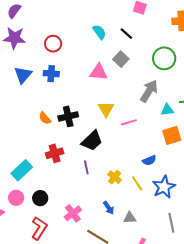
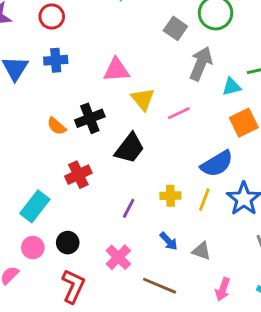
gray square: (121, 59) -> (175, 28), moved
pink triangle: (99, 72) -> (116, 70), moved
blue semicircle: (149, 160) -> (217, 164), size x1.6
purple line: (86, 167) -> (129, 208), moved, turned 48
yellow cross: (115, 177) -> (170, 196), turned -32
yellow line: (137, 183) -> (204, 200), turned 63
gray triangle: (130, 218) -> (201, 251), turned 32

